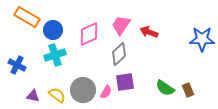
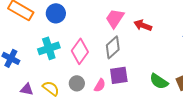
blue circle: (53, 30) -> (56, 13), moved
pink diamond: (89, 34) -> (80, 51), moved, turned -30
gray circle: (83, 90) -> (77, 83), size x0.6

